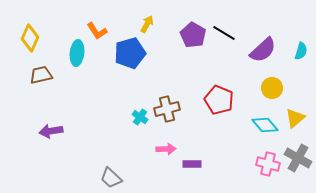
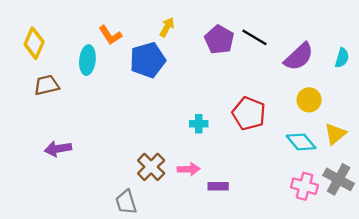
brown cross: (167, 109) -> (151, 167), moved, turned -30
cyan cross: (140, 117) -> (199, 124), moved, turned -35
gray trapezoid: (111, 178) -> (126, 202), turned 30

